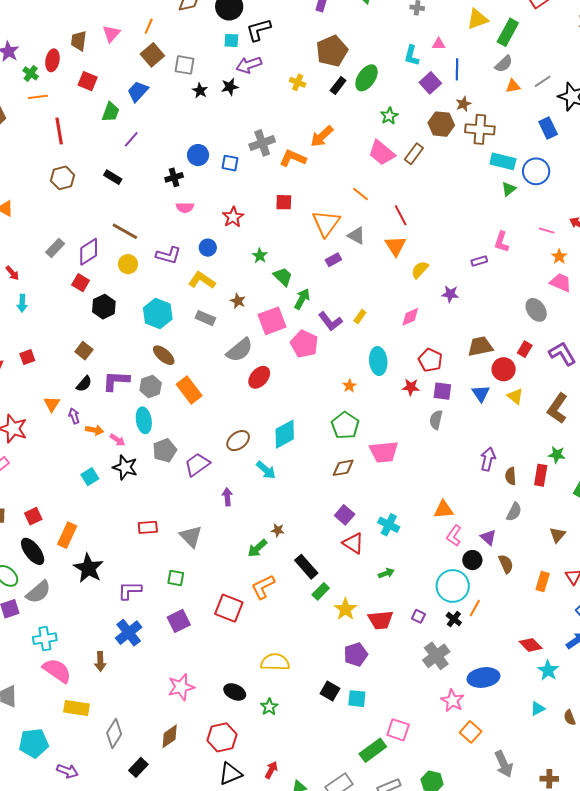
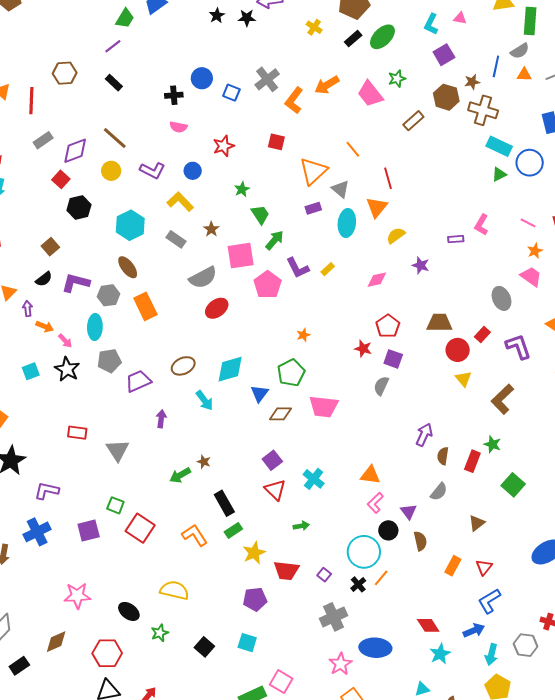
green rectangle: (508, 32) -> (530, 21), turned -36
blue line: (457, 69) -> (496, 66), moved
red line: (59, 131) -> (31, 101), moved
purple line: (131, 139) -> (113, 46), moved
gray cross: (262, 143) -> (267, 79), turned -30
pink trapezoid: (382, 153) -> (370, 94), moved
orange L-shape: (293, 158) -> (294, 100), turned -88
cyan ellipse: (378, 361) -> (347, 223), moved
blue triangle: (481, 394) -> (260, 393), moved
green square: (176, 578) -> (115, 505), moved
orange L-shape: (263, 587) -> (195, 535), moved, turned 72
black square: (330, 691) -> (204, 647), moved

